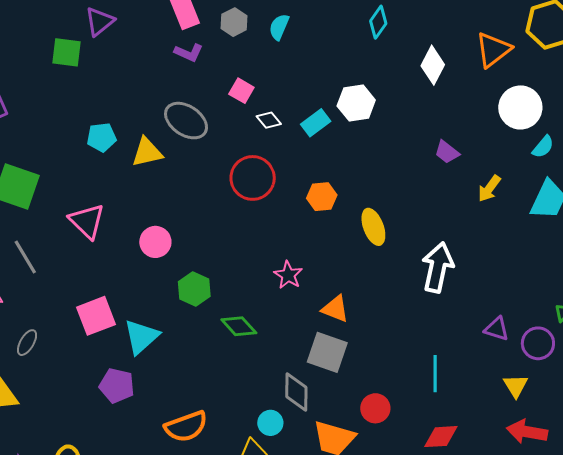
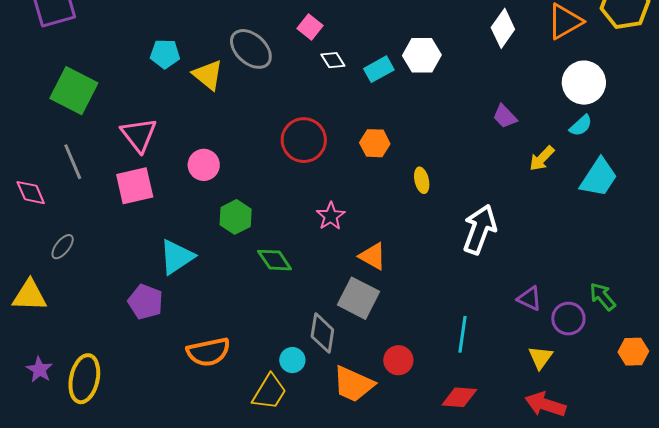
cyan semicircle: (543, 147) -> (581, 126), moved
yellow triangle: (147, 152) -> (208, 75), turned 44
red circle: (253, 178) -> (304, 140), moved
yellow ellipse: (373, 227) -> (422, 180), size x0.7
pink square: (96, 316) -> (135, 186), moved

